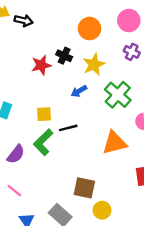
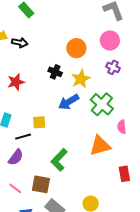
red star: (41, 65) -> (16, 82), moved
blue arrow: (79, 91) -> (69, 102), size x1.5
black line: (68, 128) -> (23, 137), moved
green L-shape: (43, 142) -> (59, 160), moved
brown square: (84, 188) -> (41, 184), moved

